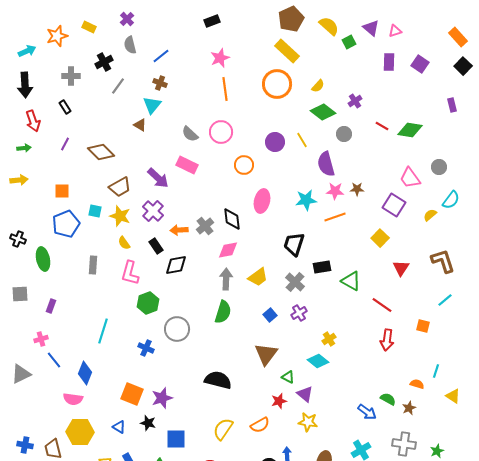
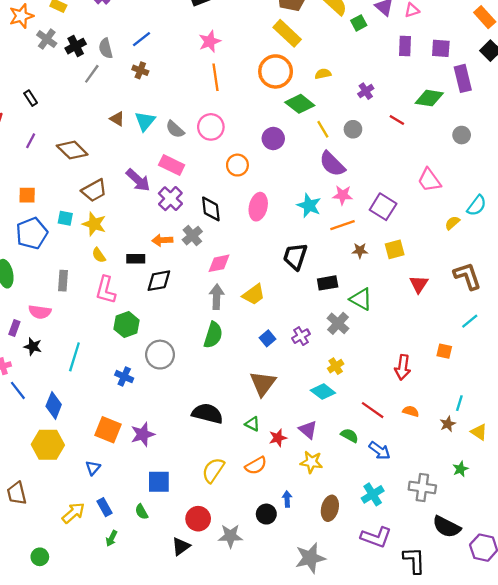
gray semicircle: (130, 45) -> (106, 48), moved
purple square: (420, 64) -> (441, 48), turned -30
gray cross: (71, 76) -> (47, 39), moved, turned 36
yellow semicircle: (318, 86) -> (323, 74), turned -144
cyan triangle: (152, 105) -> (145, 121), moved
purple rectangle: (452, 105) -> (463, 78), moved, size x1.6
green diamond: (323, 112) -> (300, 104), moved
green diamond: (410, 130) -> (429, 98), moved
yellow line: (302, 140) -> (323, 129), moved
purple semicircle: (326, 164) -> (332, 164), turned -30
gray circle: (439, 167) -> (462, 135), moved
brown star: (357, 189) -> (360, 251), moved
cyan star: (306, 200) -> (309, 206), turned 30
purple square: (394, 205) -> (383, 207), moved
purple cross: (153, 211) -> (170, 199), moved
black diamond: (232, 219) -> (211, 209), moved
yellow square: (380, 238) -> (395, 249), turned 30
black rectangle: (156, 246) -> (136, 259), turned -56
gray cross: (295, 282) -> (338, 323), moved
red line: (382, 305) -> (373, 410), moved
green triangle: (288, 377) -> (252, 424), moved
orange semicircle: (417, 384) -> (411, 411), moved
pink semicircle: (73, 399) -> (40, 312), moved
green semicircle: (388, 399) -> (350, 435), moved
brown star: (409, 408) -> (448, 424), moved
black star: (148, 423) -> (33, 347), moved
blue triangle: (119, 427) -> (93, 468), turned 40
yellow hexagon: (80, 432) -> (48, 445), moved
green star: (437, 451) -> (460, 469), moved

